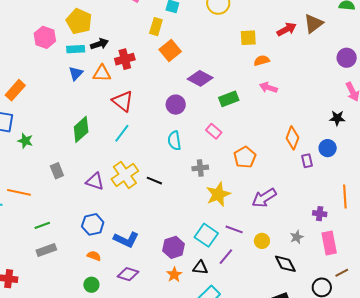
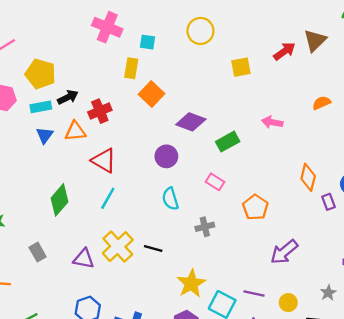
orange semicircle: (262, 61) -> (322, 103), moved
yellow star: (218, 194) -> (191, 284), moved

